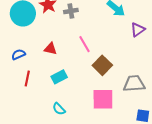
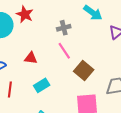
gray cross: (71, 11) -> (64, 28), moved

